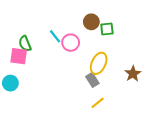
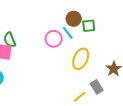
cyan line: (55, 36) -> (68, 33), moved
gray rectangle: (92, 80) -> (97, 87), moved

